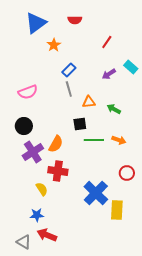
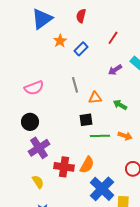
red semicircle: (75, 20) -> (81, 16), turned 104
blue rectangle: (69, 70) -> (81, 49), moved
orange semicircle: (56, 144) -> (87, 165), moved
yellow semicircle: (42, 189) -> (38, 182), moved

